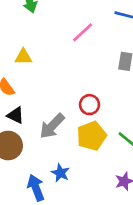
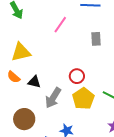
yellow triangle: (23, 57) -> (21, 52), size x1.5
black triangle: (16, 115) -> (34, 82), moved

